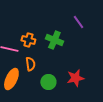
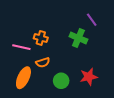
green cross: (54, 40) -> (78, 38), moved
orange semicircle: (30, 64) -> (43, 62), turned 80

